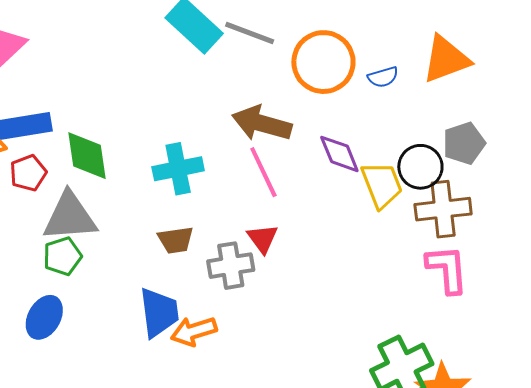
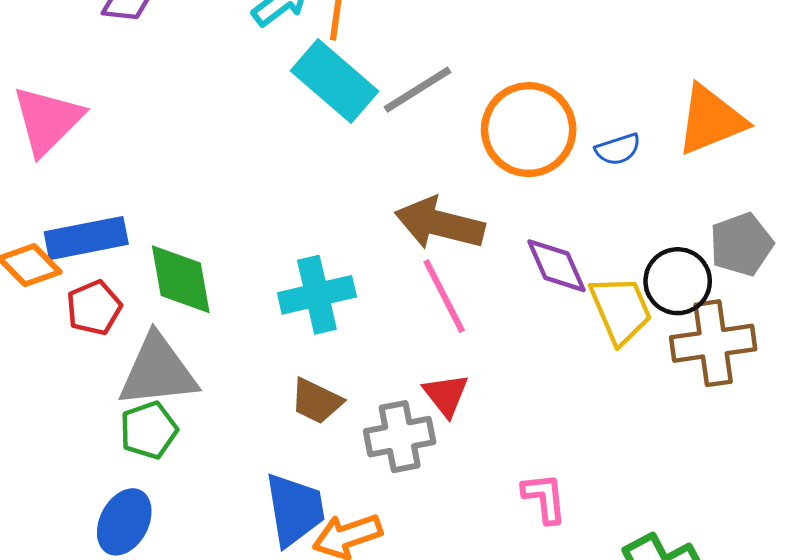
gray line: (250, 33) -> (417, 90), turned -51
brown trapezoid: (176, 240) -> (316, 401), turned 36
pink L-shape: (447, 269) -> (544, 498), moved, size x0.7

